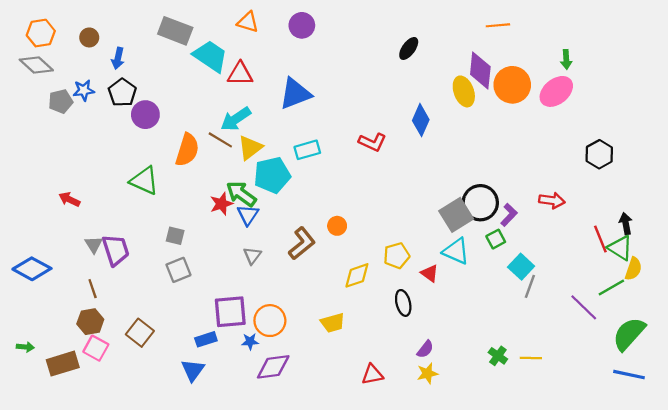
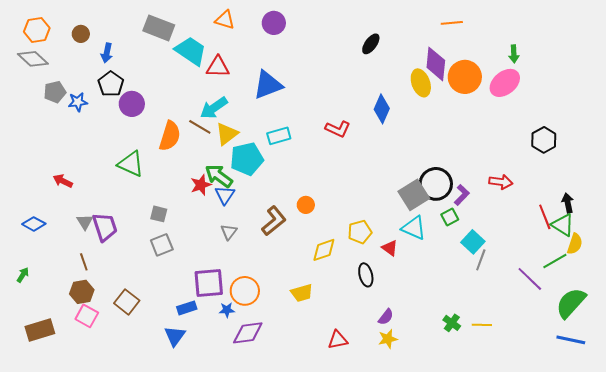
blue star: (84, 90) -> (78, 102), moved
blue diamond: (32, 269) -> (34, 224), moved, size x0.7
green arrow: (25, 347) -> (23, 275), moved, turned -63
brown rectangle: (63, 364) -> (40, 330), moved

